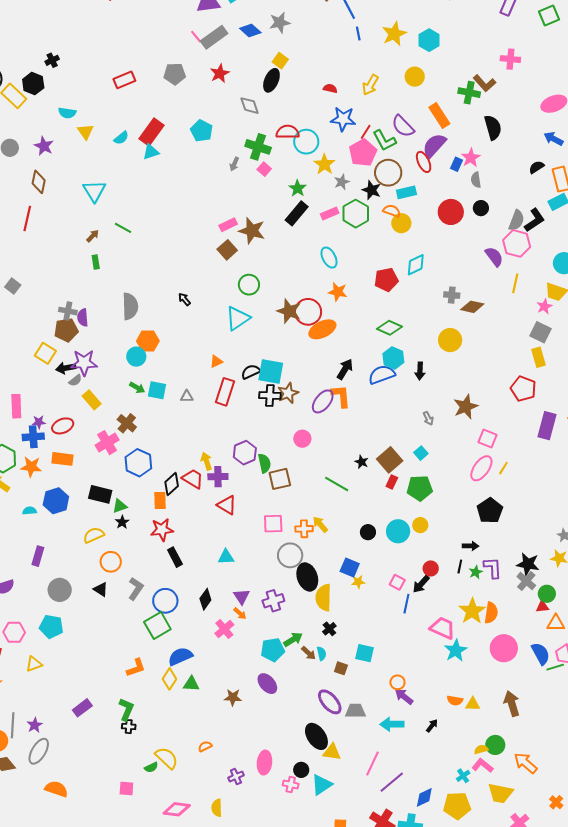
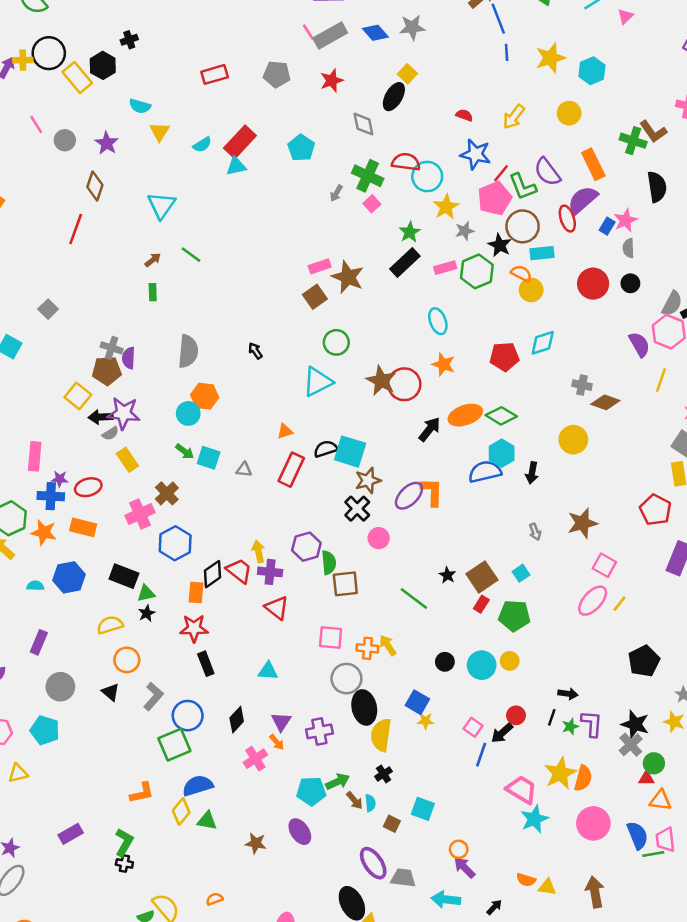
orange ellipse: (322, 329) -> (465, 415), moved
black arrow: (345, 369) -> (429, 429), moved
black cross: (270, 395) -> (357, 509), moved, turned 35
black pentagon: (490, 511) -> (644, 661), moved

